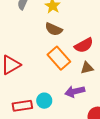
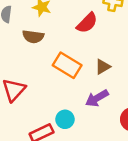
brown semicircle: (54, 29) -> (33, 37), moved
red semicircle: (84, 45) -> (87, 23), moved

